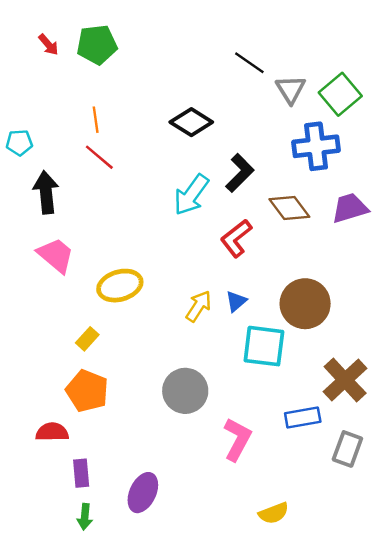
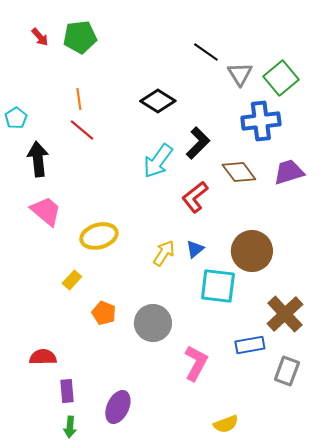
cyan pentagon: (19, 143) -> (16, 118), turned -30
orange pentagon: (87, 391) -> (104, 313), moved, size x0.7

